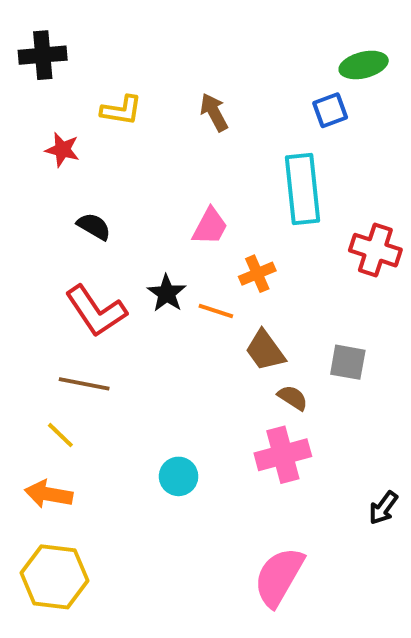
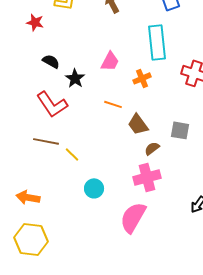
orange cross: (257, 274) -> (142, 78), moved
black star: (167, 293) -> (75, 78), moved
brown semicircle: (293, 398) -> (152, 148), turned -70
yellow line: (60, 435) -> (72, 154), moved
pink semicircle: (279, 577) -> (133, 217), moved

